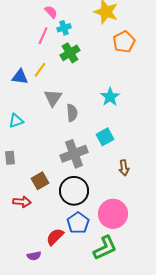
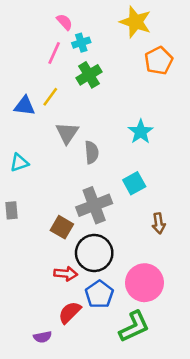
brown square: (40, 181) -> (62, 227), moved, turned -30
red arrow: (22, 202) -> (66, 274), moved

